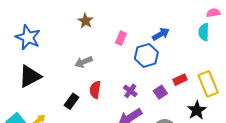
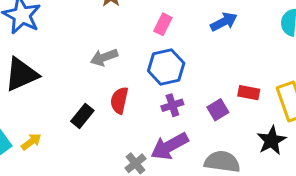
blue hexagon: (146, 55) -> (166, 67), moved
red rectangle: (180, 80) -> (249, 93), turned 32
purple cross: (130, 91) -> (172, 105), turned 32

